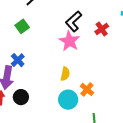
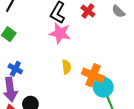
orange cross: (87, 89) -> (93, 75), size x1.5
cyan circle: (68, 100) -> (103, 87), moved

